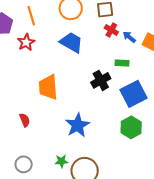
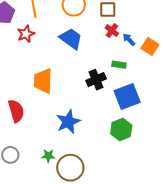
red semicircle: (25, 120) -> (16, 111), size x1.6

